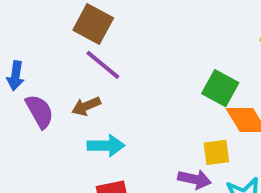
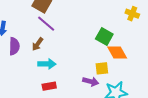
brown arrow: (86, 106) -> (38, 44), turned -32
purple semicircle: (40, 111) -> (14, 46), turned 30

